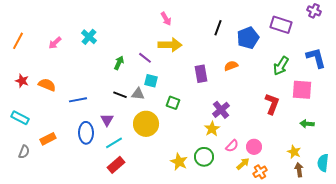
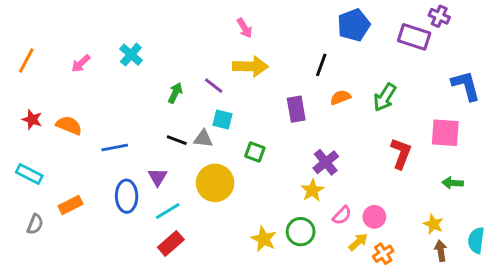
purple cross: (314, 11) -> (439, 16), moved
black line: (218, 28) -> (321, 65), moved
blue pentagon: (248, 38) -> (354, 25), moved
green arrow: (281, 66) -> (385, 97), moved

